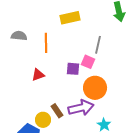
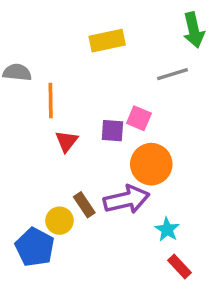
orange line: (46, 43) -> (51, 101), moved
gray line: (98, 45) -> (172, 74), moved, turned 60
red triangle: (38, 75) -> (67, 141), moved, turned -32

